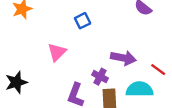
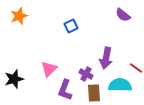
pink triangle: (57, 52) -> (49, 69), moved
purple arrow: (123, 58) -> (106, 58), turned 90

